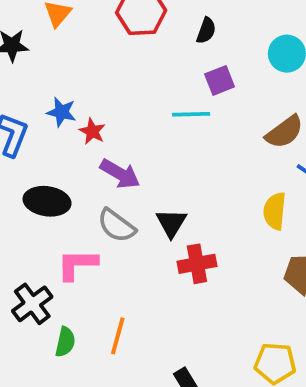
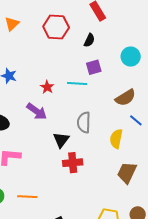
red star: (92, 131) -> (47, 87), moved
gray semicircle: (116, 226) -> (84, 122), moved, turned 50
orange line: (118, 336) -> (27, 197), turned 72

